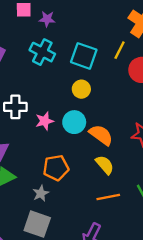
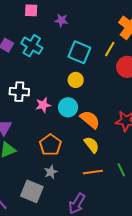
purple star: (47, 19) -> (61, 20), moved
cyan cross: (42, 52) -> (32, 46), moved
orange pentagon: (56, 168) -> (50, 145), turned -30
gray star: (41, 193) -> (51, 172), moved

